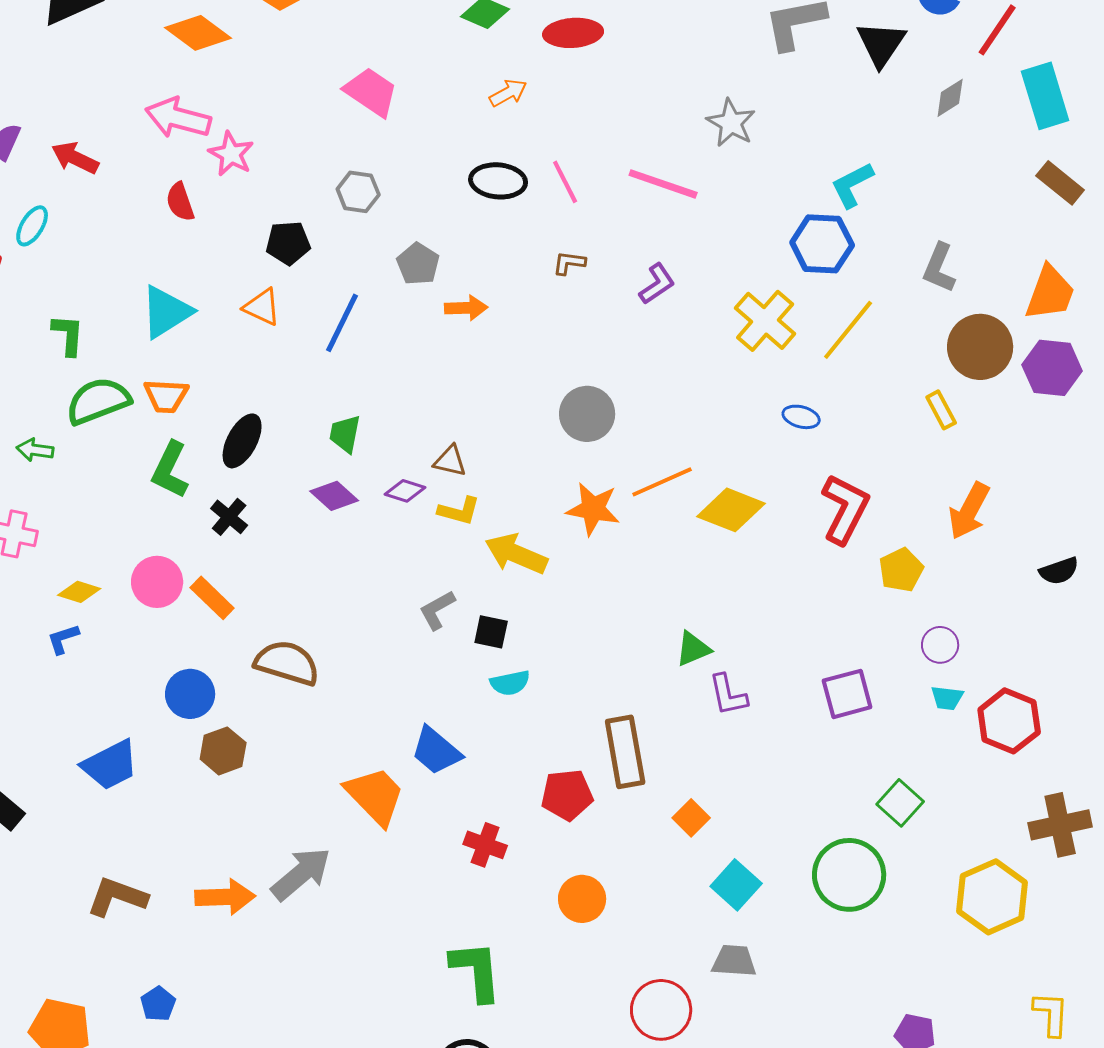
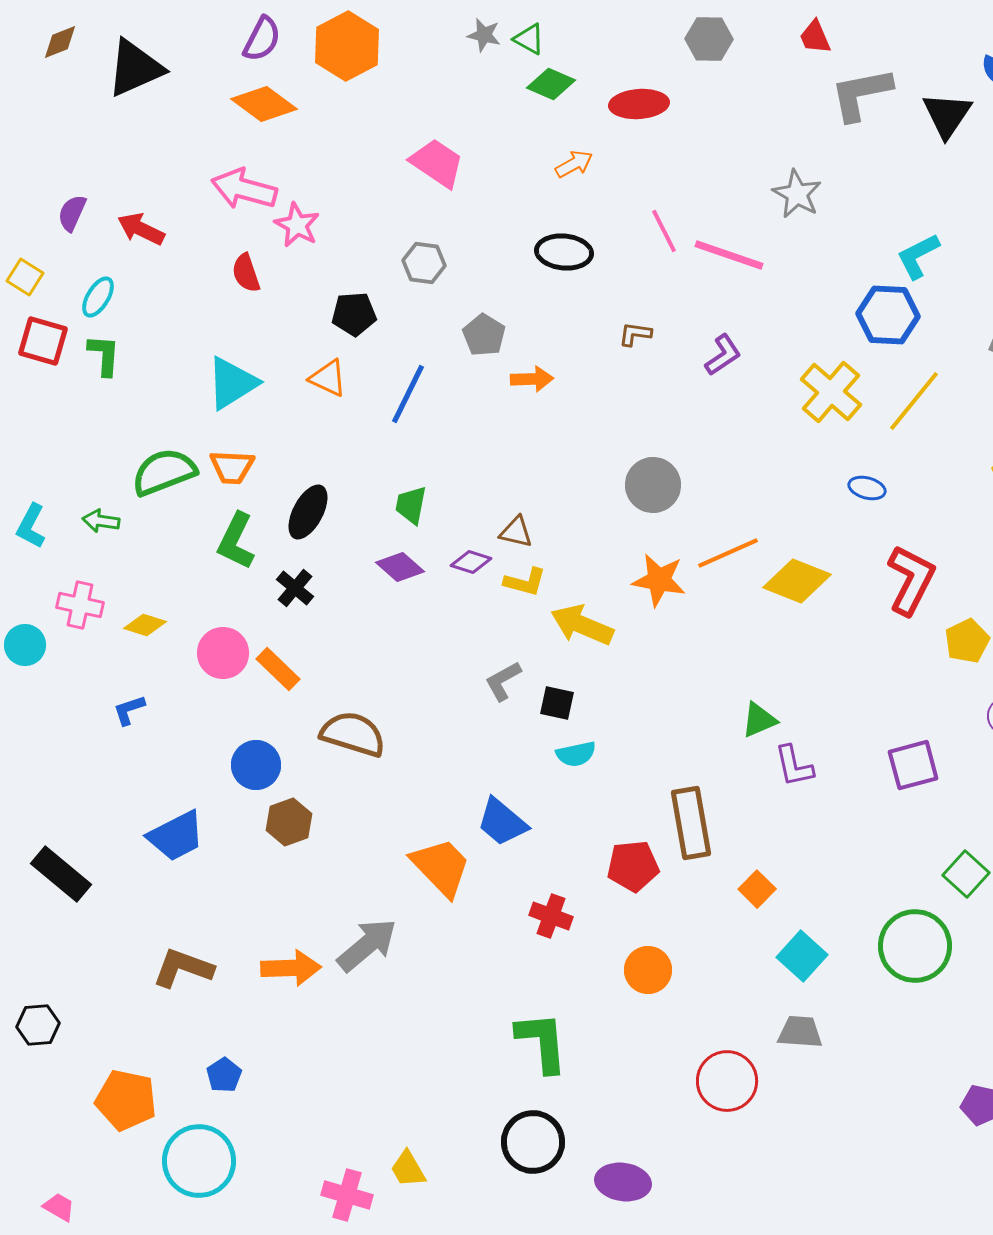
pink line: (565, 182) -> (664, 231), moved
green L-shape: (68, 335) -> (104, 355), moved
yellow diamond: (79, 592) -> (145, 625), moved

